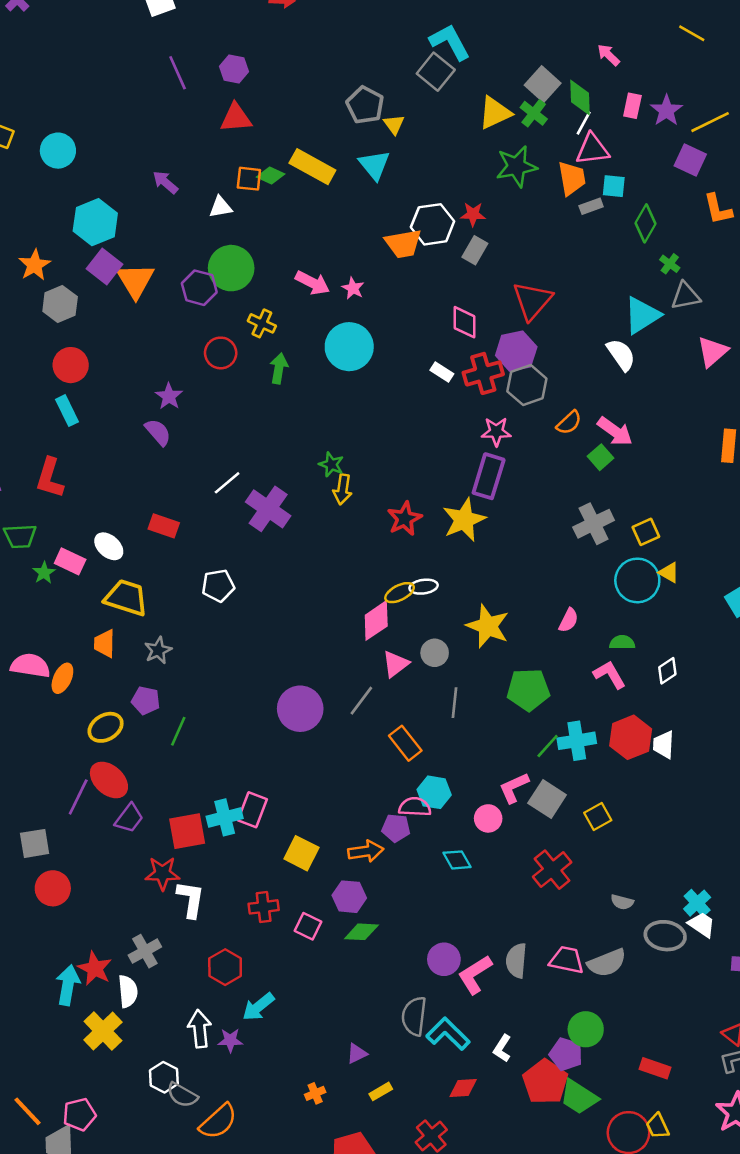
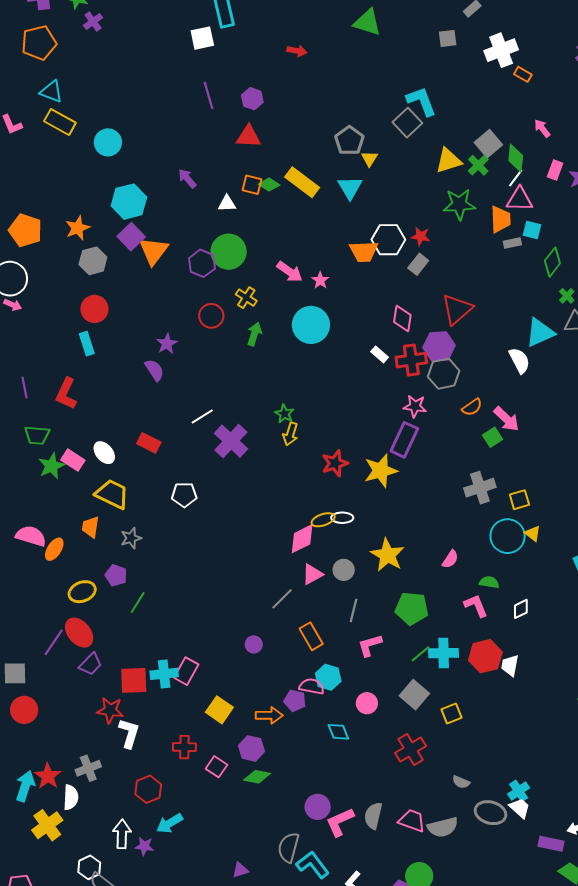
green star: (44, 573) -> (51, 466), size x1.5
purple circle: (300, 709) -> (254, 644), moved, size x0.5
pink L-shape: (514, 788) -> (370, 645), moved

